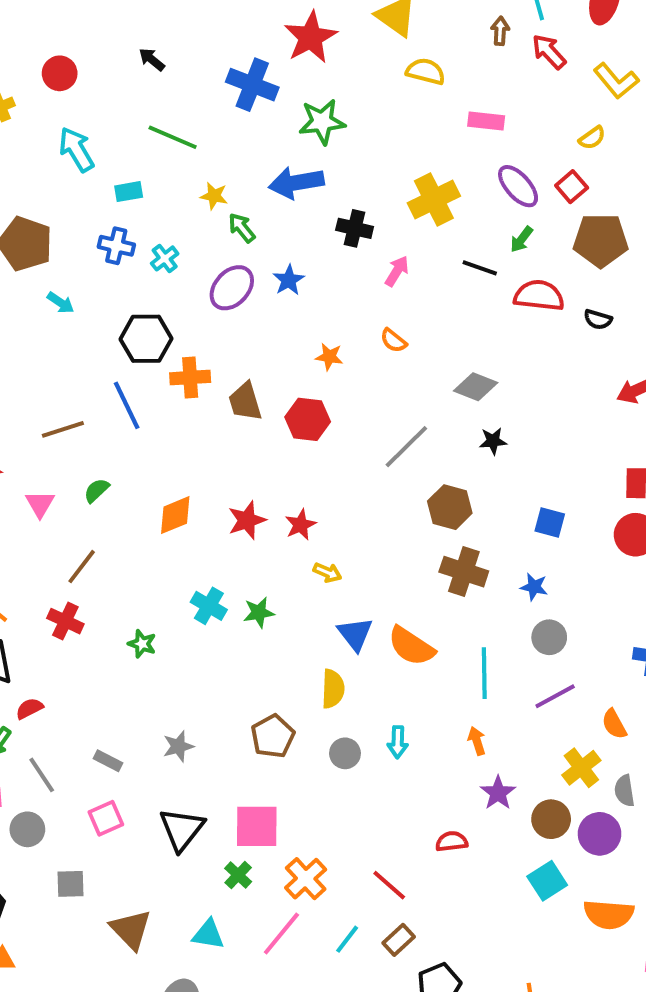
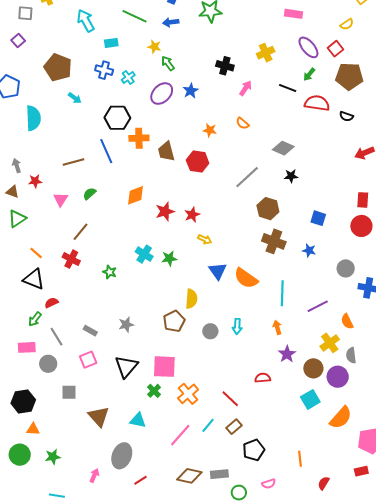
blue arrow: (296, 183) -> (171, 22), moved, size x0.6
yellow cross: (434, 200) -> (266, 53), size x0.7
orange diamond: (175, 515) -> (136, 195), moved
gray circle: (549, 637) -> (346, 268), moved
yellow semicircle: (333, 689) -> (191, 299), moved
orange semicircle: (609, 914) -> (341, 418), turned -55
pink line: (281, 934) -> (180, 435), moved

